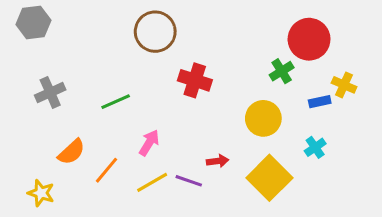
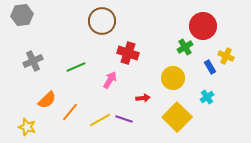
blue rectangle: (320, 102) -> (210, 67), turned 72
pink arrow: (149, 143) -> (110, 80), moved
red arrow: (218, 161) -> (143, 98), moved

